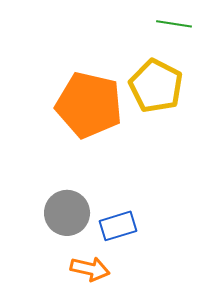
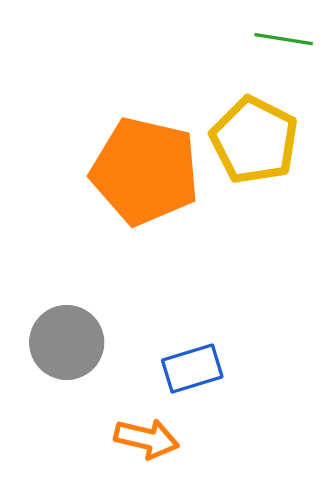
gray circle: (67, 213) -> (67, 342), moved

